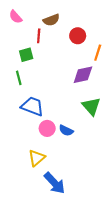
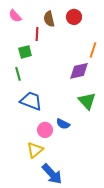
brown semicircle: (51, 20) -> (49, 19), turned 98
red circle: (78, 36) -> (74, 17), moved
pink circle: (47, 128) -> (45, 130), moved

